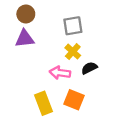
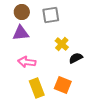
gray square: (73, 26) -> (51, 15), moved
pink arrow: (60, 73) -> (27, 62), moved

